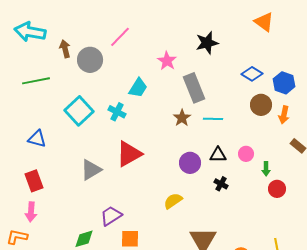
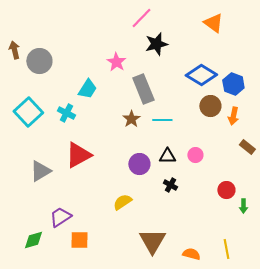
pink line: (120, 37) -> (141, 18), moved
blue diamond: (252, 74) -> (201, 75), size x1.4
green arrow: (266, 169) -> (243, 206), moved

